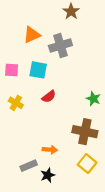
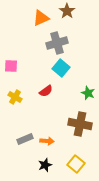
orange triangle: (32, 35) -> (41, 18), moved
cyan square: (38, 70) -> (61, 68), moved, turned 30
yellow square: (87, 164) -> (76, 164), moved
gray rectangle: (29, 166) -> (25, 139), moved

